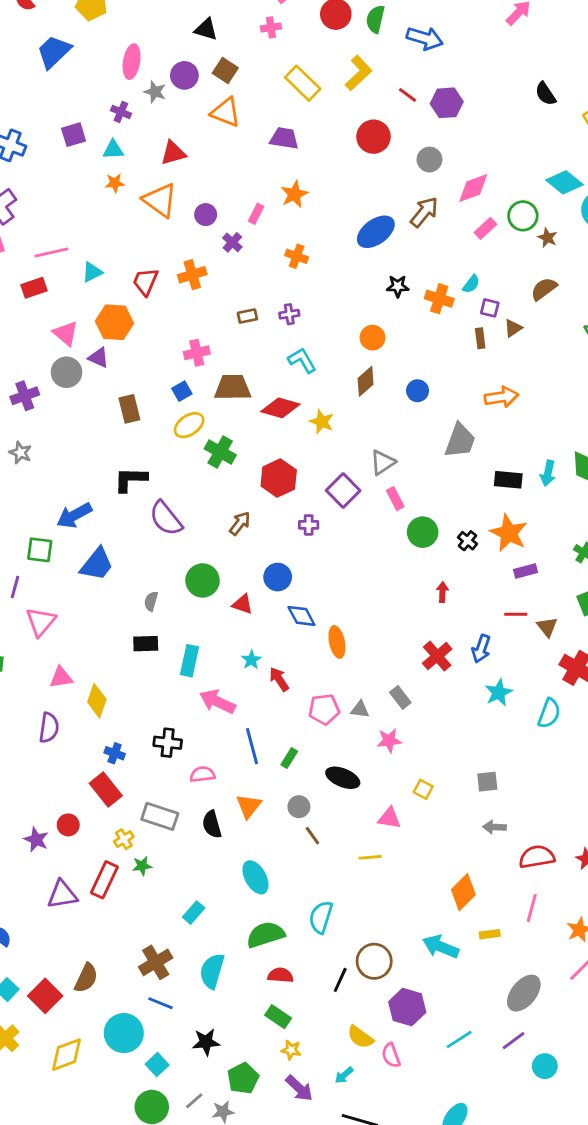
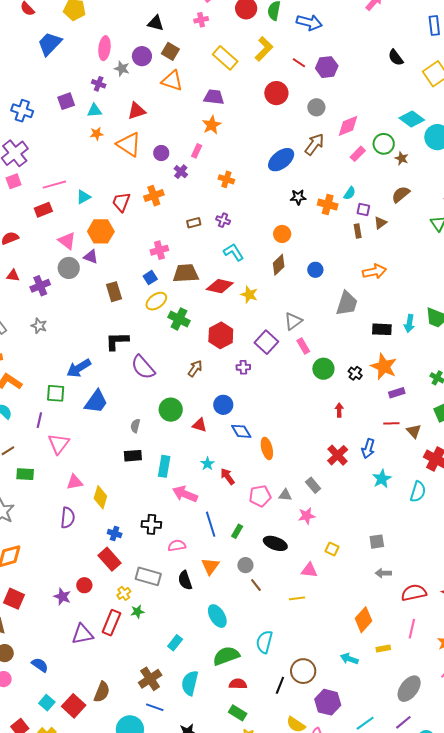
orange star: (294, 194) -> (212, 125), moved
purple cross: (289, 314) -> (223, 220), turned 32
cyan arrow: (441, 947) -> (349, 659), size x0.7

